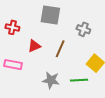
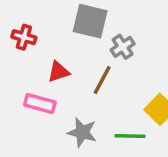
gray cross: (83, 29) -> (123, 47), moved, turned 32
pink rectangle: (13, 65) -> (40, 104), moved

